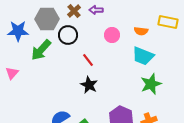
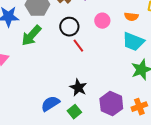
black circle: (68, 35) -> (69, 27), moved
black star: (89, 85) -> (78, 88), moved

